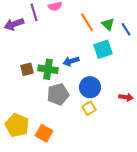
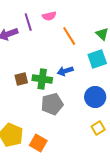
orange line: (87, 22) -> (69, 36), moved
blue circle: (90, 87) -> (95, 97), moved
yellow square: (89, 108) -> (98, 128), moved

